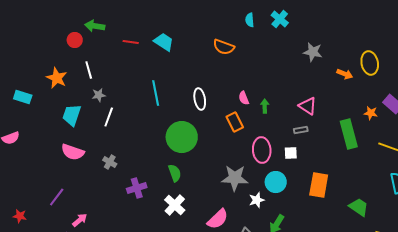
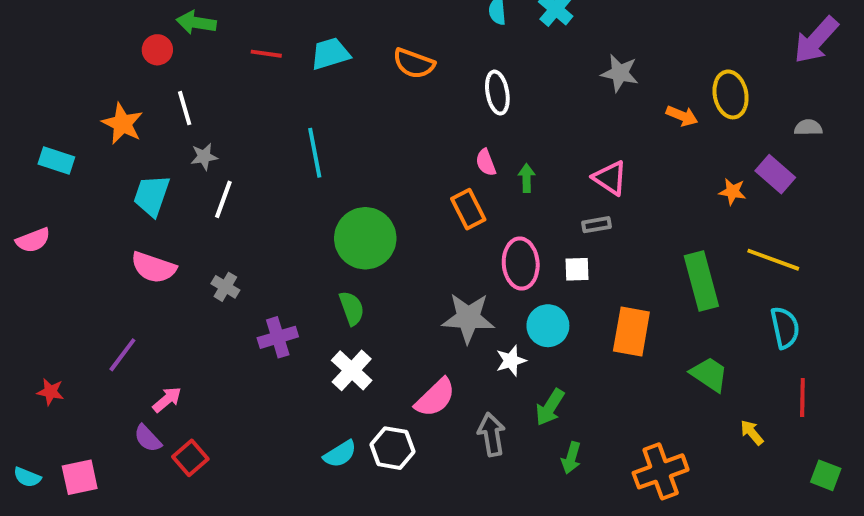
cyan trapezoid: (164, 42) -> (330, 54), turned -50
orange semicircle: (224, 47) -> (414, 63), moved
white ellipse: (200, 99) -> (497, 93), moved
green rectangle: (349, 134) -> (701, 281), moved

